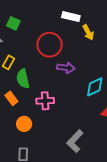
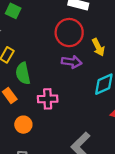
yellow arrow: (88, 32) -> (98, 47), moved
red circle: (50, 45) -> (69, 33), moved

